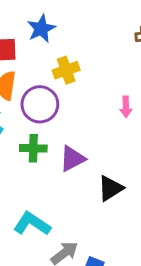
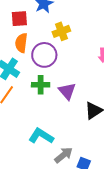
purple triangle: (72, 159) -> (67, 91), turned -42

